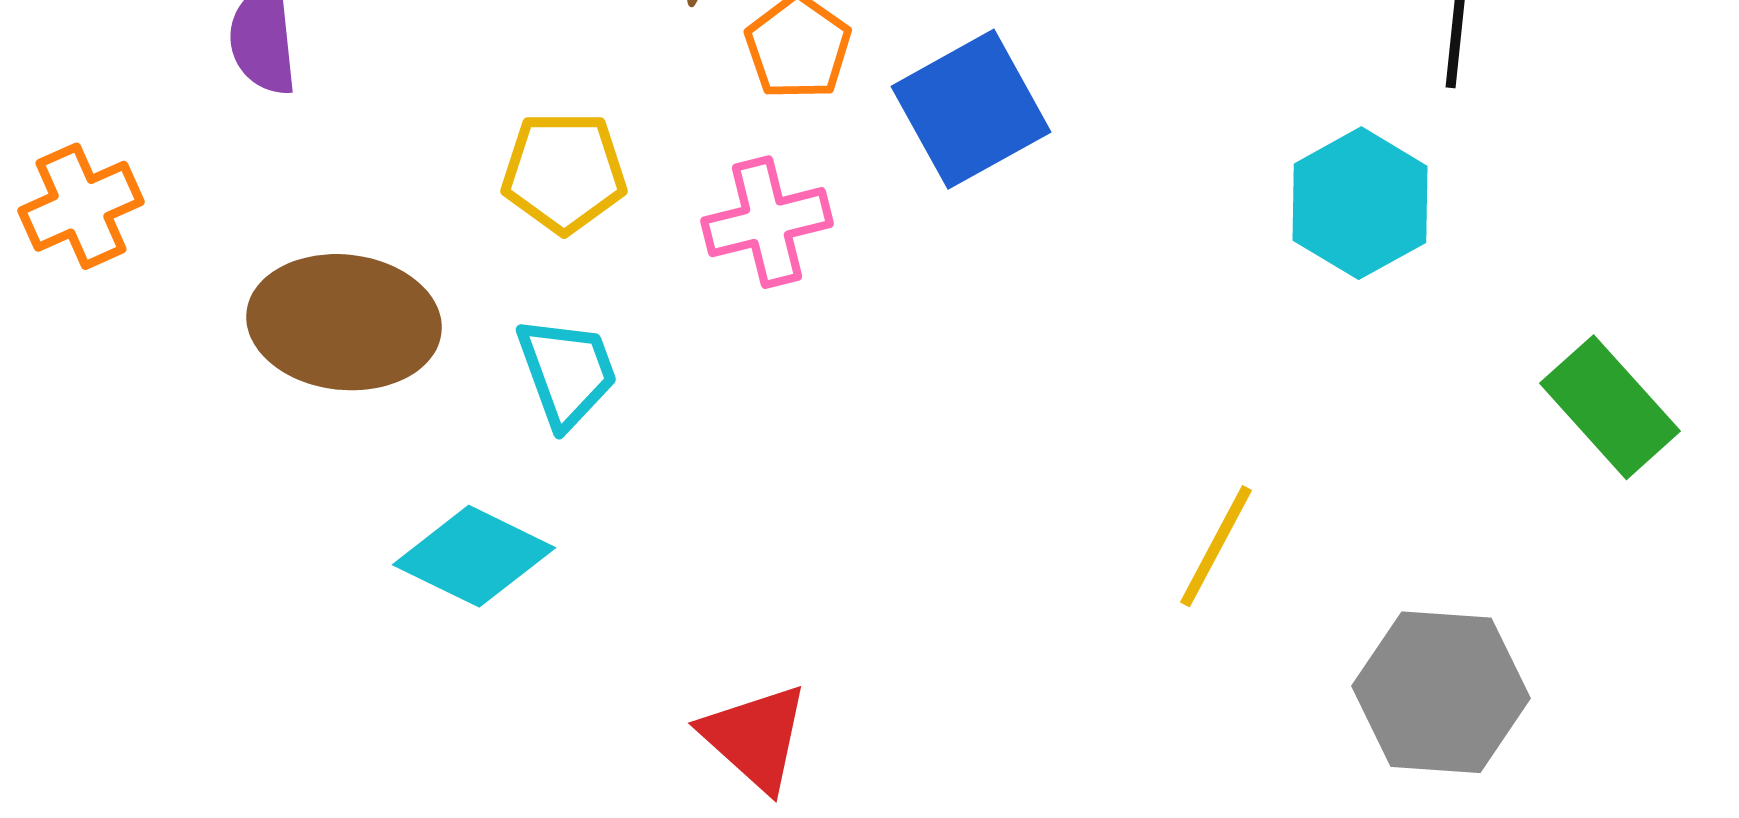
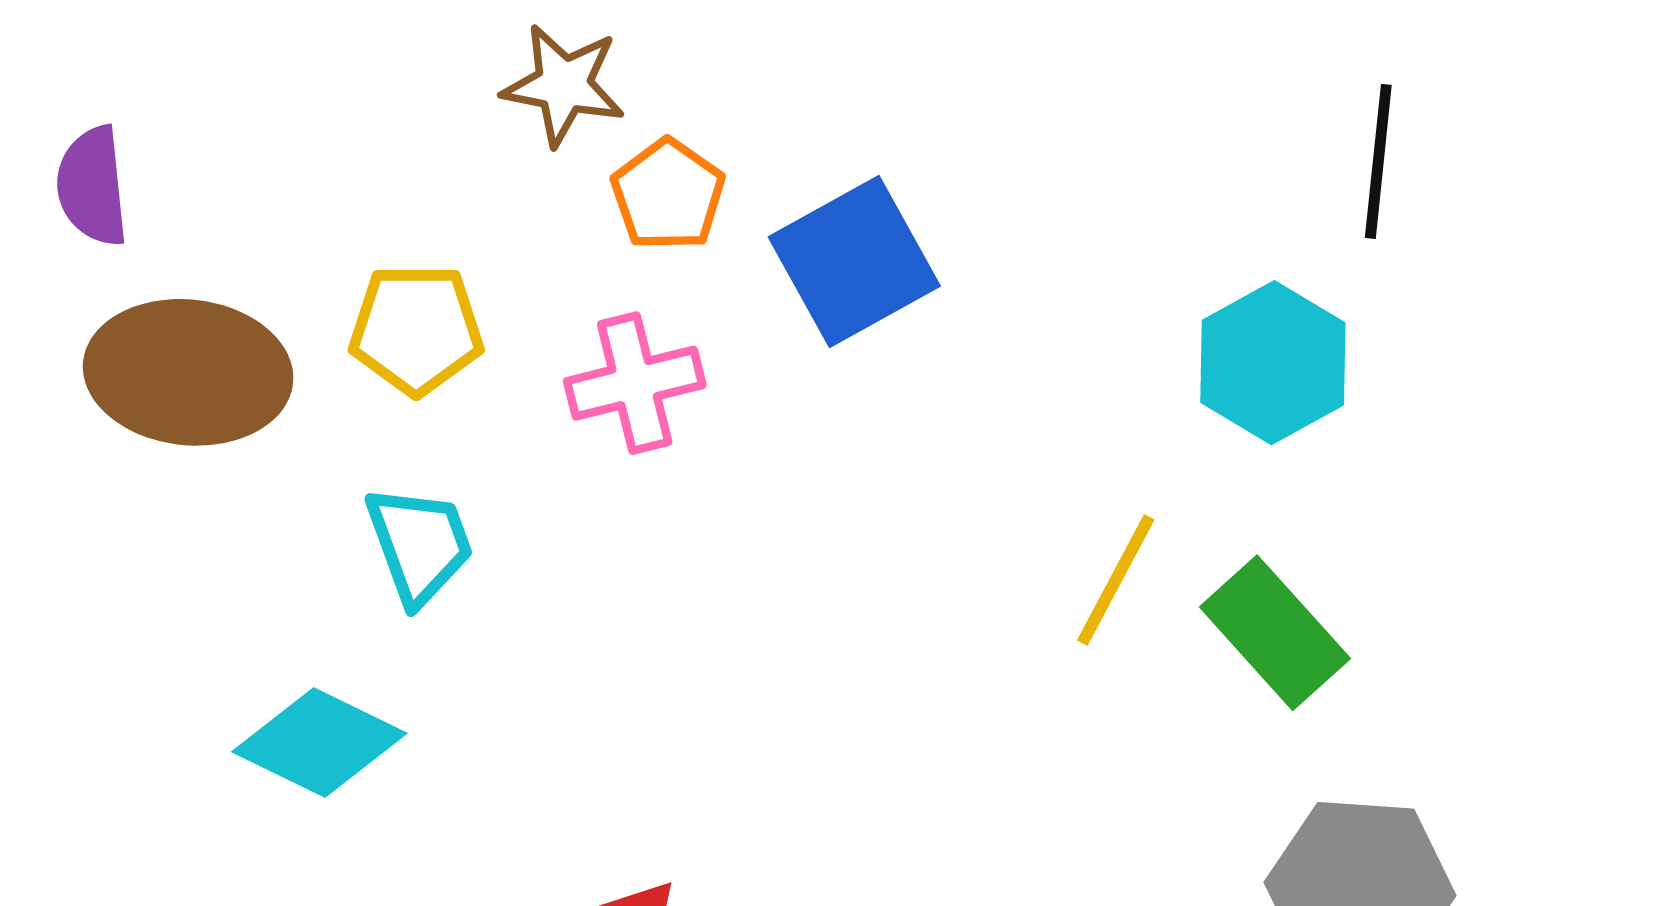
brown ellipse: (344, 322) -> (188, 372), moved
green rectangle: (1610, 407) -> (1275, 633), moved
yellow line: (1216, 546) -> (1116, 580), moved

